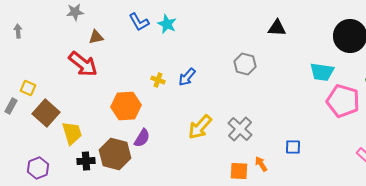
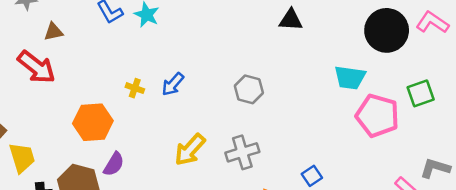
gray hexagon: (245, 64) -> (249, 89), moved
gray cross: (240, 129) -> (242, 152), turned 30
blue square: (293, 147) -> (312, 176), turned -35

